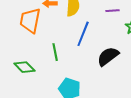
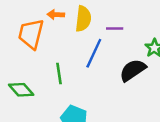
purple line: (113, 11) -> (115, 28), moved
black semicircle: (108, 56) -> (133, 70), moved

